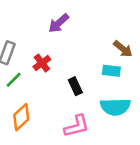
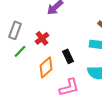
orange diamond: (21, 117) -> (46, 67), moved

